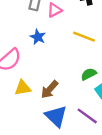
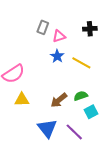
blue star: (38, 37) -> (57, 56), moved
brown arrow: (50, 89) -> (59, 100), moved

